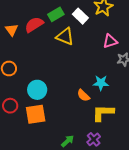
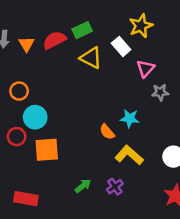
white rectangle: (80, 16) -> (121, 46), moved
pink triangle: (110, 41) -> (145, 68), turned -35
cyan circle: (37, 90) -> (35, 117), moved
yellow L-shape: (103, 113) -> (129, 155), turned 35

